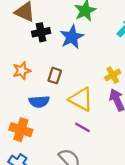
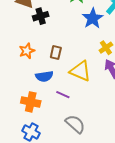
blue star: (72, 37) -> (93, 18), moved
purple line: (83, 127) -> (63, 95), moved

